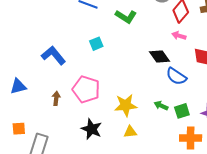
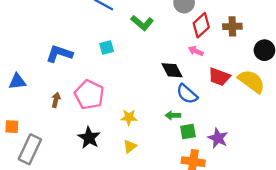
blue L-shape: (53, 55) -> (59, 54), turned -40
yellow star: (126, 105) -> (129, 117), size x0.7
green arrow: (161, 106) -> (173, 115), moved, turned -32
yellow triangle: (130, 132) -> (130, 146), turned -40

